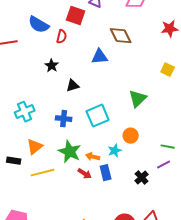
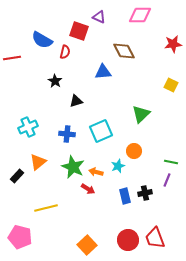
black rectangle: (14, 161) -> (17, 176), turned -56
purple line: (164, 165) -> (167, 180), turned -40
yellow line: (43, 173) -> (46, 208), moved
blue rectangle: (106, 173) -> (125, 196), moved
black cross: (142, 178) -> (145, 193), turned 32

